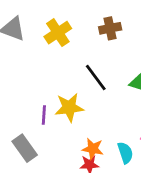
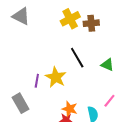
yellow cross: (58, 33) -> (70, 19), moved
yellow star: (69, 107) -> (56, 77), turned 30

